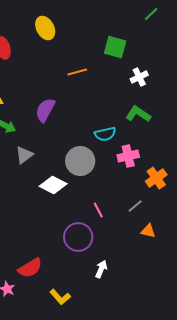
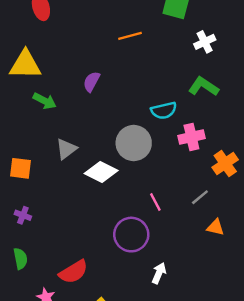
purple semicircle: (45, 110) -> (92, 82), size x0.7
gray triangle: (24, 155) -> (66, 149), moved

